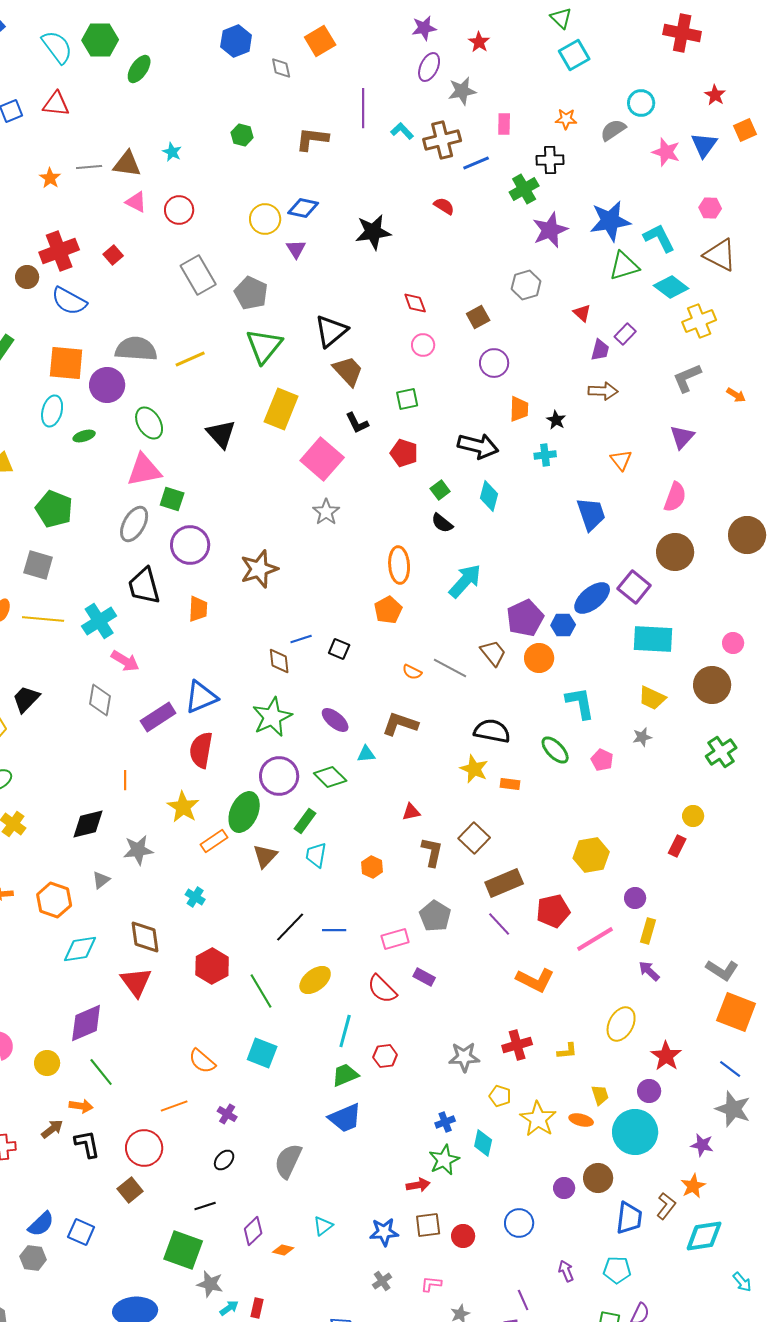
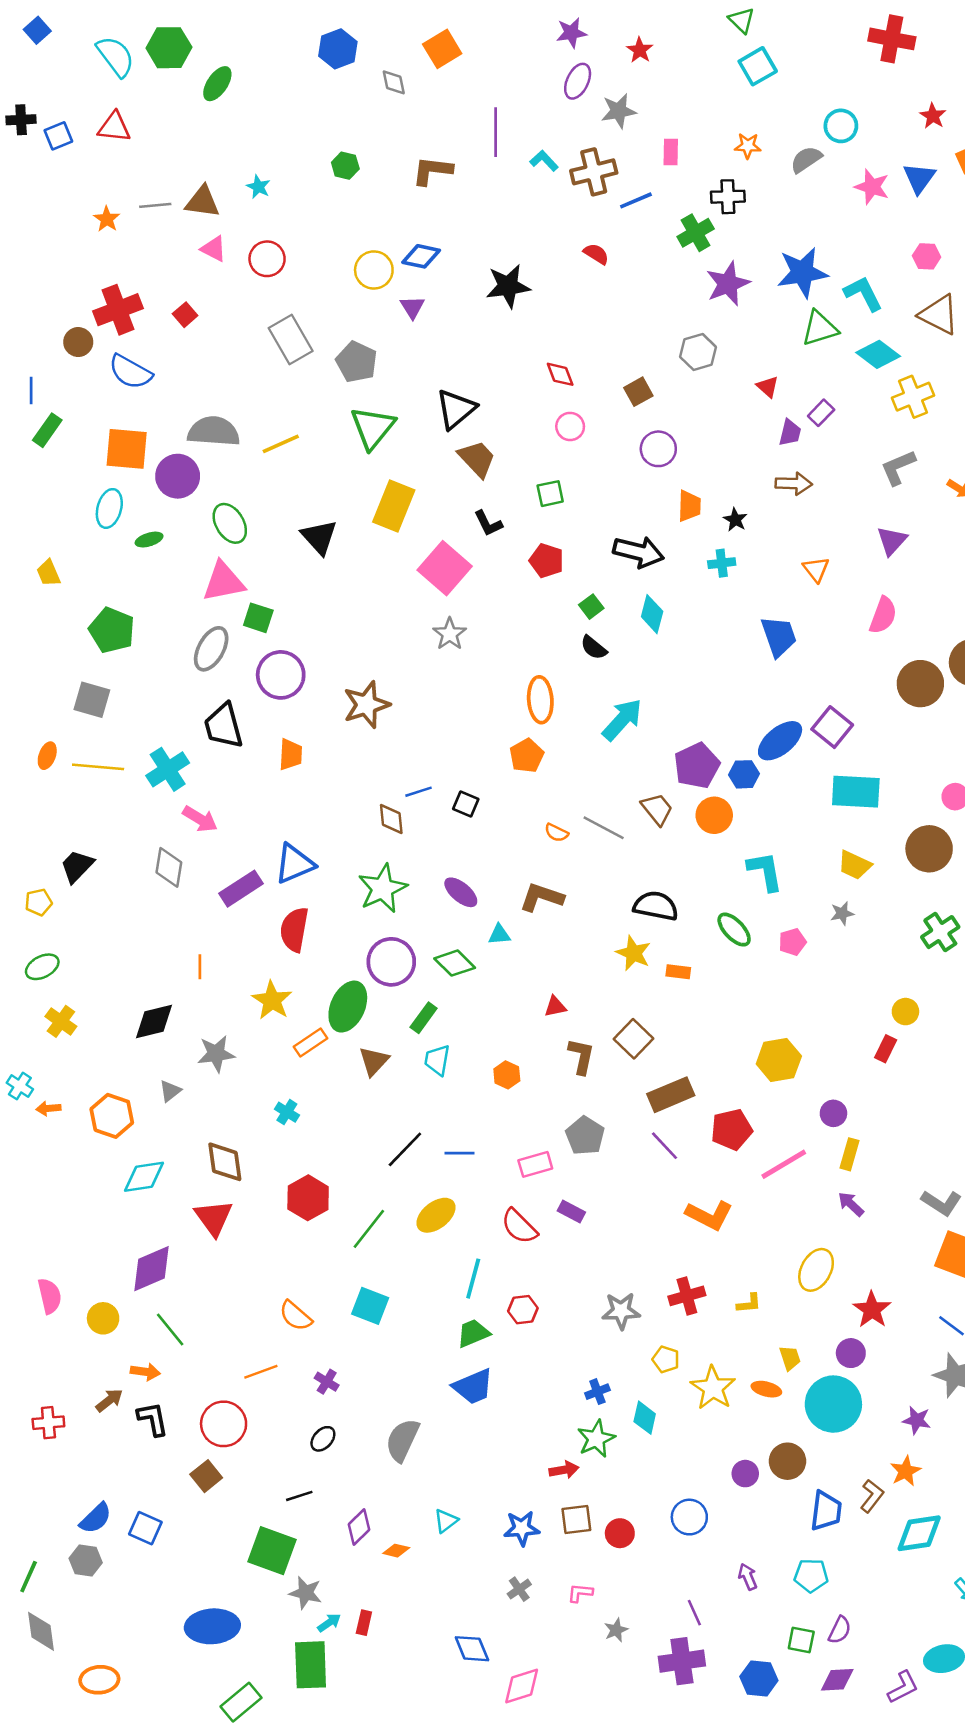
brown circle: (675, 552) -> (920, 684), moved
pink pentagon: (602, 760) -> (792, 942), turned 30
green line: (261, 991) -> (369, 1229), turned 69

